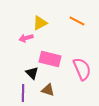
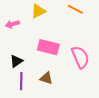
pink arrow: (26, 38) -> (12, 24), moved
black triangle: (32, 73) -> (16, 61), moved, turned 40

